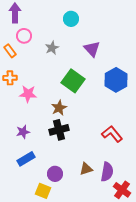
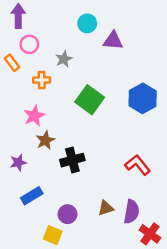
purple triangle: (92, 49) -> (113, 41), moved, turned -42
orange cross: (10, 78) -> (42, 80), moved
pink star: (28, 94) -> (34, 116), turned -30
brown star: (59, 108) -> (45, 140), moved
purple star: (23, 132) -> (18, 162), moved

